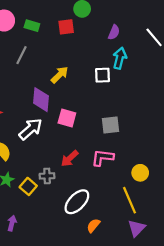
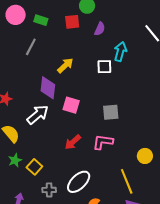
purple semicircle: (114, 32) -> (100, 29), moved
yellow circle: (140, 173) -> (145, 156), moved
gray cross: (47, 176) -> (49, 190), moved

